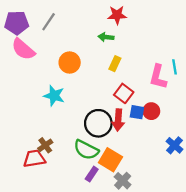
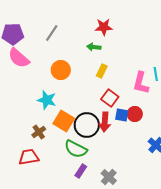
gray line: (49, 22) -> (52, 33), moved
brown cross: (45, 145) -> (39, 132), moved
orange square: (110, 160) -> (64, 121), moved

